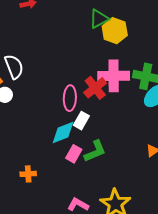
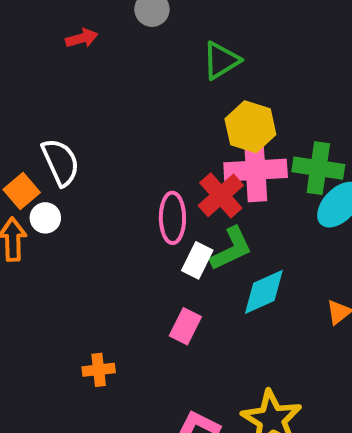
yellow hexagon: (115, 31) -> (250, 127), moved
cyan diamond: (63, 133) -> (264, 292), moved
green L-shape: (95, 151) -> (231, 249), moved

